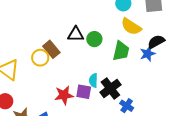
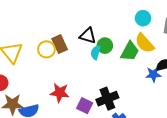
green trapezoid: (121, 51) -> (130, 51), moved
cyan semicircle: (93, 80) -> (96, 52), moved
purple square: (84, 92) -> (85, 106), moved

